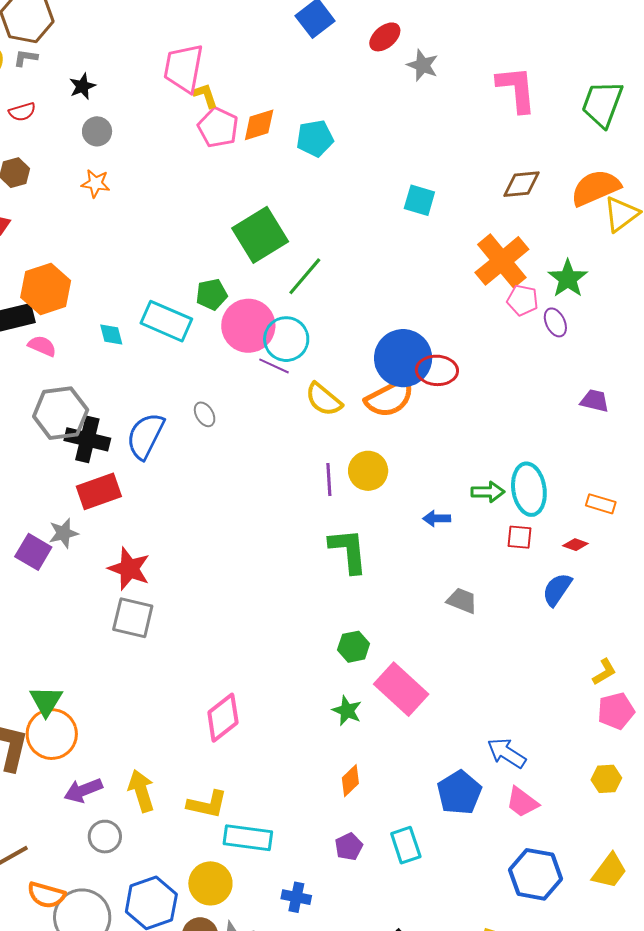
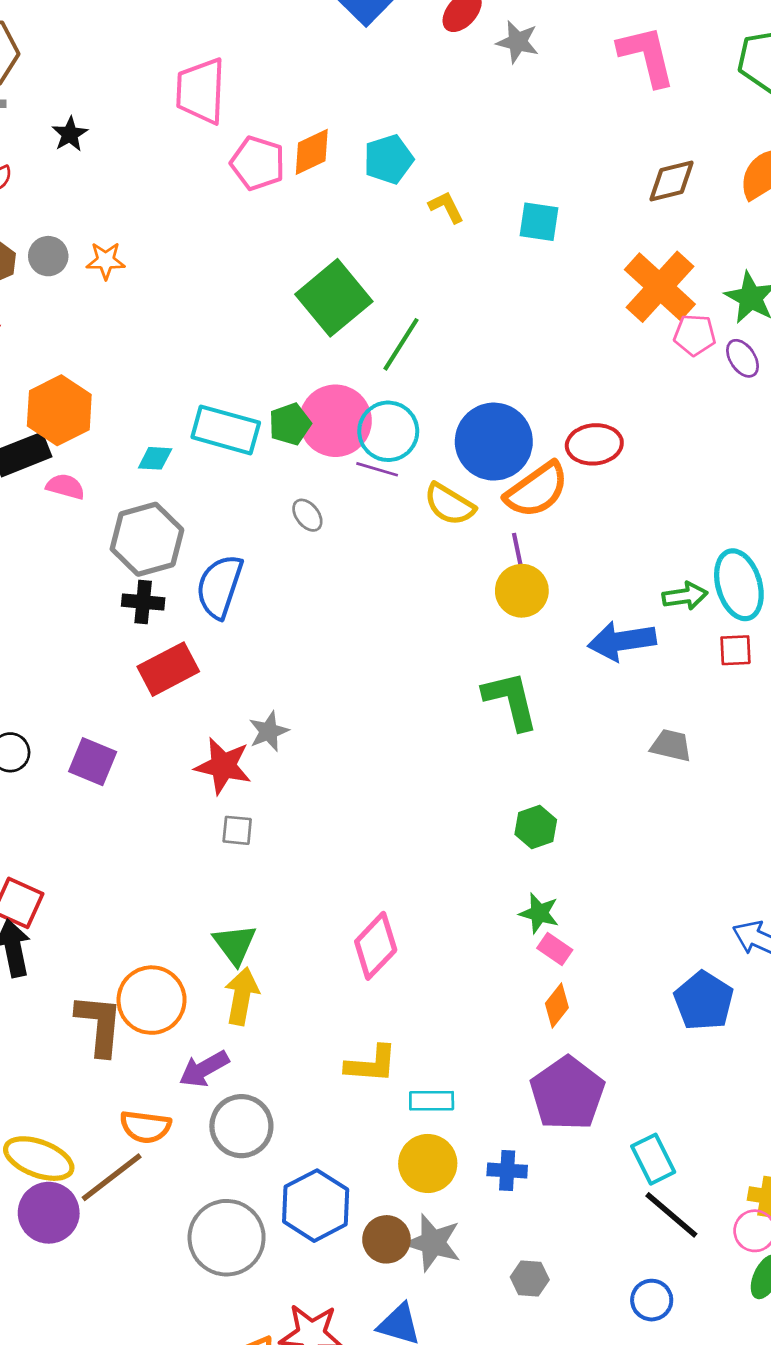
yellow L-shape: (205, 95) -> (446, 207), moved
gray circle: (97, 131) -> (48, 256), moved
green pentagon: (212, 294) -> (290, 424), moved
cyan diamond: (111, 335) -> (155, 458), turned -64
blue circle: (403, 358) -> (494, 442), moved
gray hexagon: (61, 413) -> (147, 539), moved
gray ellipse: (205, 414) -> (307, 515), moved
black cross: (87, 439) -> (143, 602), size x0.7
purple line: (329, 479) -> (518, 555), moved
blue arrow: (437, 518) -> (622, 641), size x1.8
gray star: (64, 533) -> (269, 731), moved
gray square: (133, 618) -> (237, 830), size x0.6
pink rectangle: (401, 689) -> (555, 949), moved, size x0.5
green triangle: (46, 701) -> (235, 944), moved
yellow arrow: (141, 791) -> (242, 996), moved, turned 36
gray circle: (105, 837) -> (241, 1126), size x1.4
cyan rectangle: (248, 838) -> (432, 1101), size x0.7
cyan rectangle: (406, 845) -> (653, 1159), moved
purple pentagon: (349, 847) -> (567, 1093), size x2.0
yellow circle: (210, 883) -> (428, 1163), moved
orange semicircle: (46, 895) -> (145, 1127), moved

